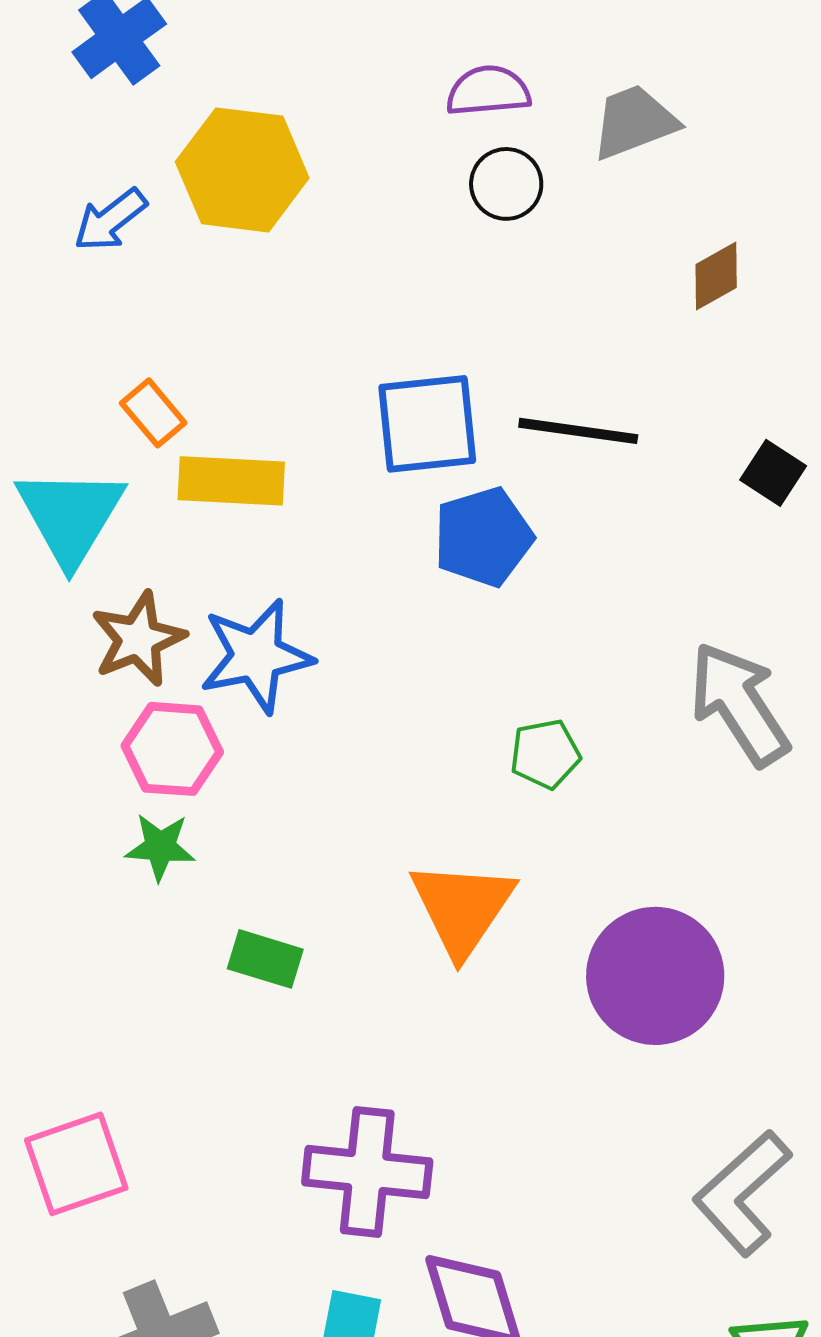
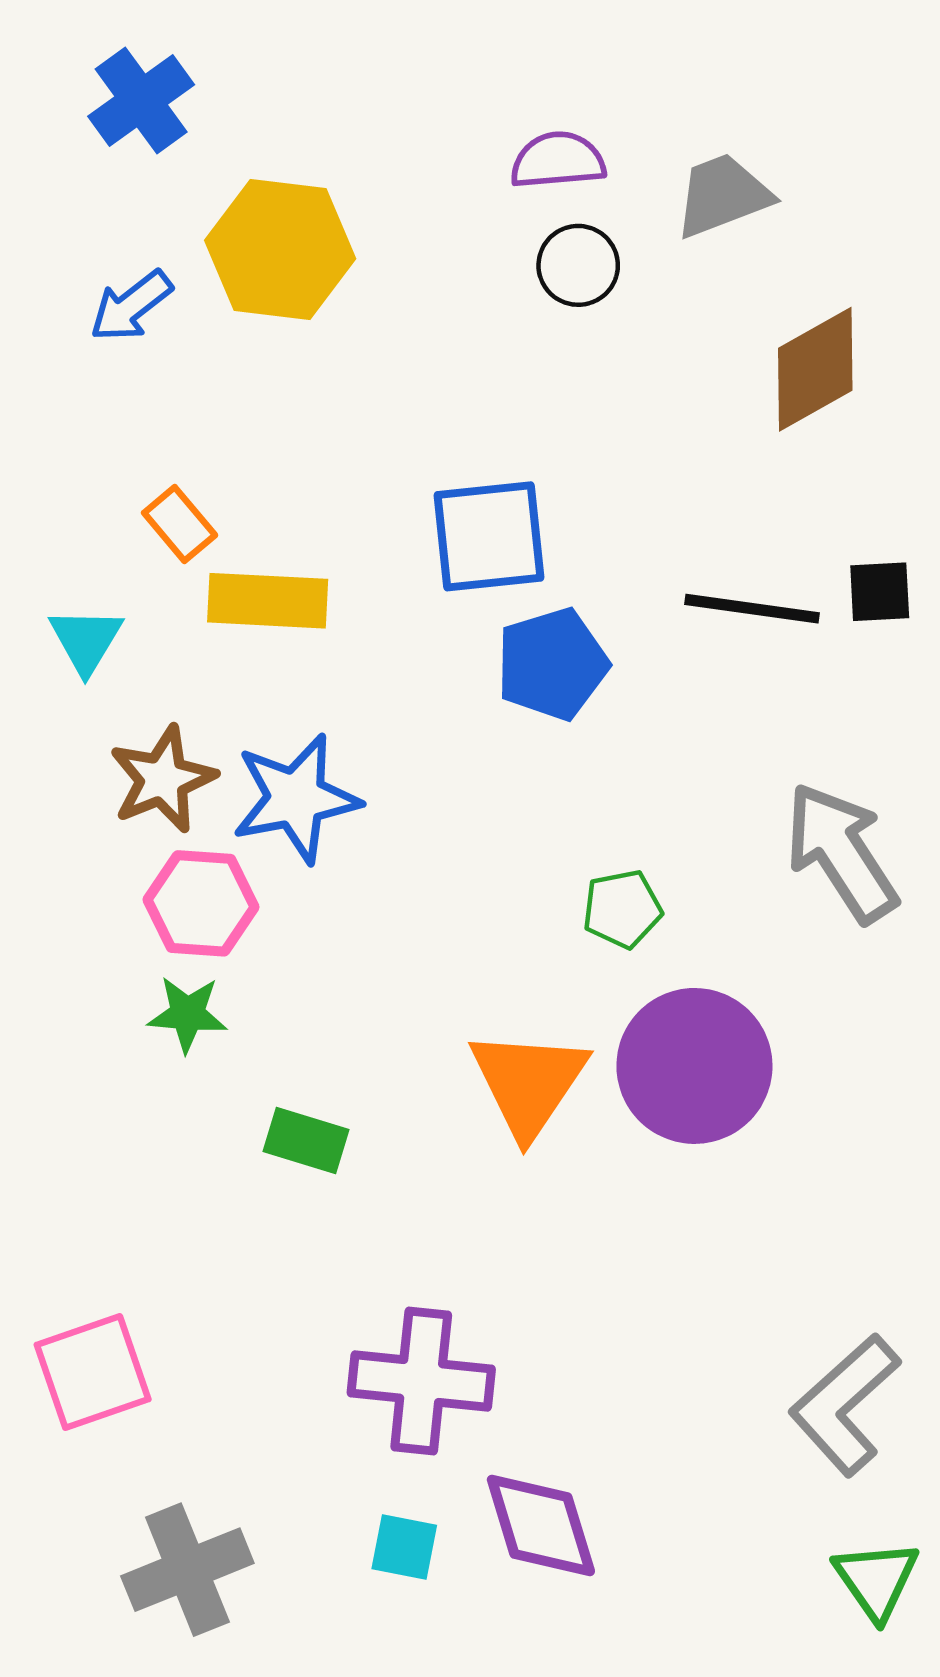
brown diamond: (716, 276) -> (815, 369), size x1.6
black line: (578, 431) -> (752, 609), moved
black square: (773, 473) -> (880, 592), turned -36
cyan triangle: (70, 516) -> (86, 640), size x0.6
purple circle: (655, 976) -> (694, 1066), moved

